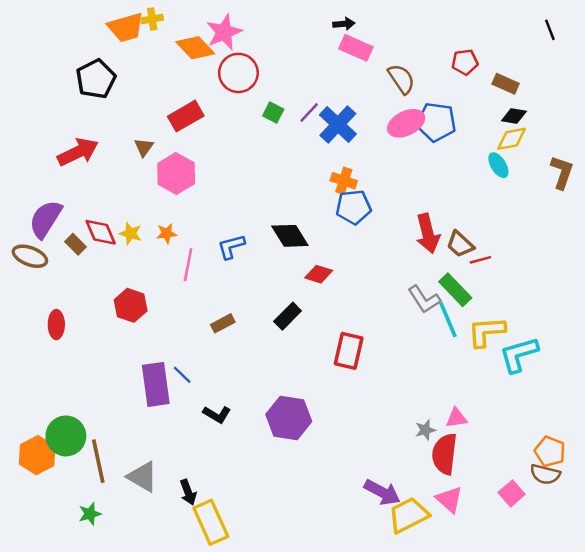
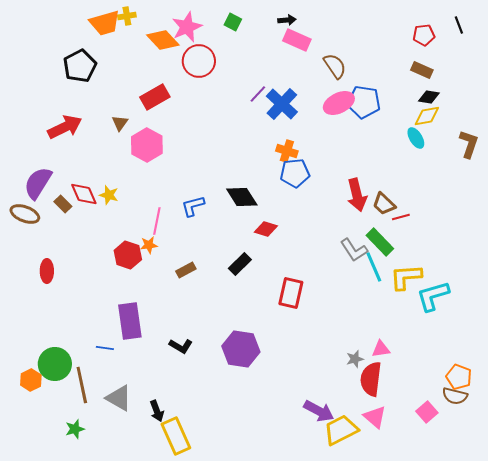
red pentagon: (465, 62) -> (424, 35), moved
green square: (273, 112) -> (233, 22), moved
orange star: (167, 233) -> (149, 245), moved
red hexagon: (131, 305) -> (128, 255), moved
blue line: (182, 375) -> (105, 348), moved, turned -36
orange hexagon: (37, 455) -> (31, 380), size x0.7

